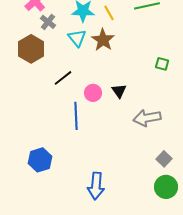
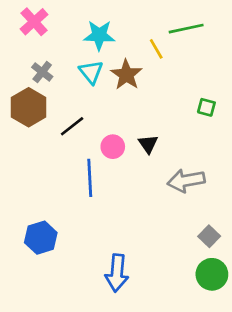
yellow line: (109, 13) -> (156, 49), moved
gray cross: (48, 22) -> (42, 72), moved
brown hexagon: (31, 49) -> (29, 107), moved

